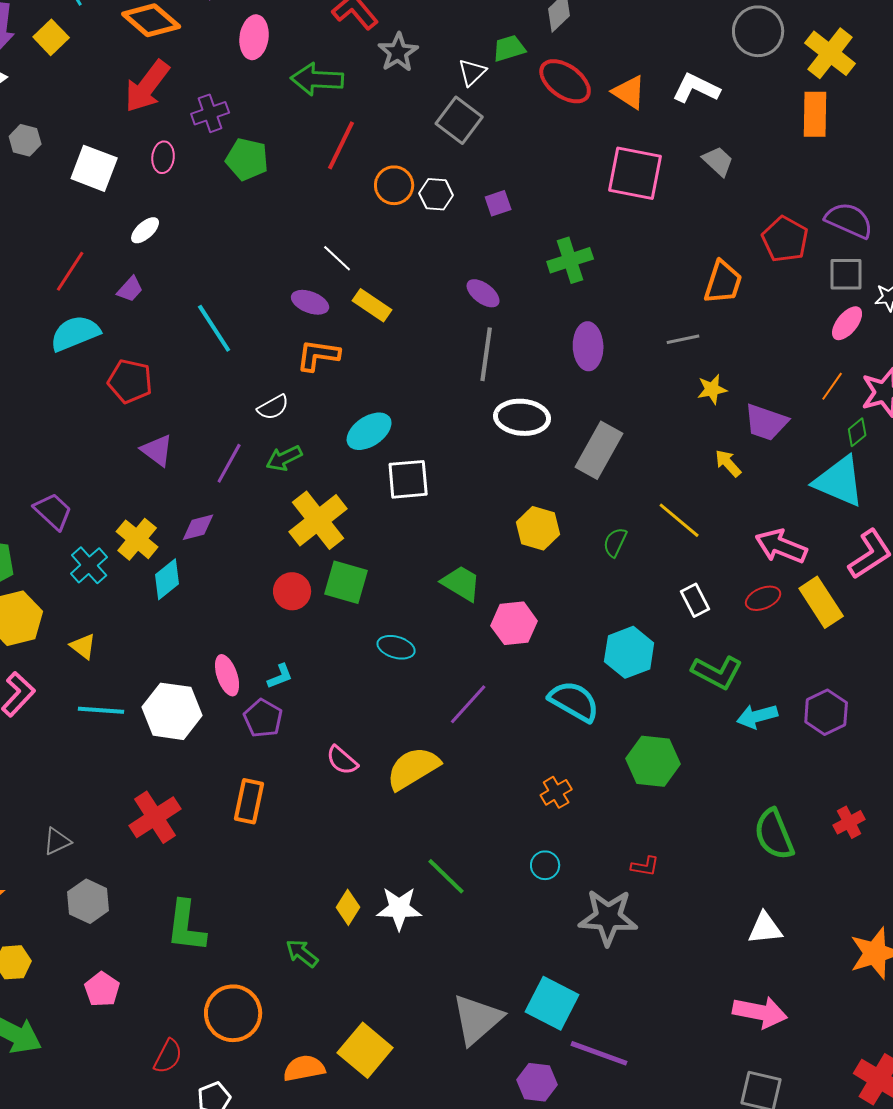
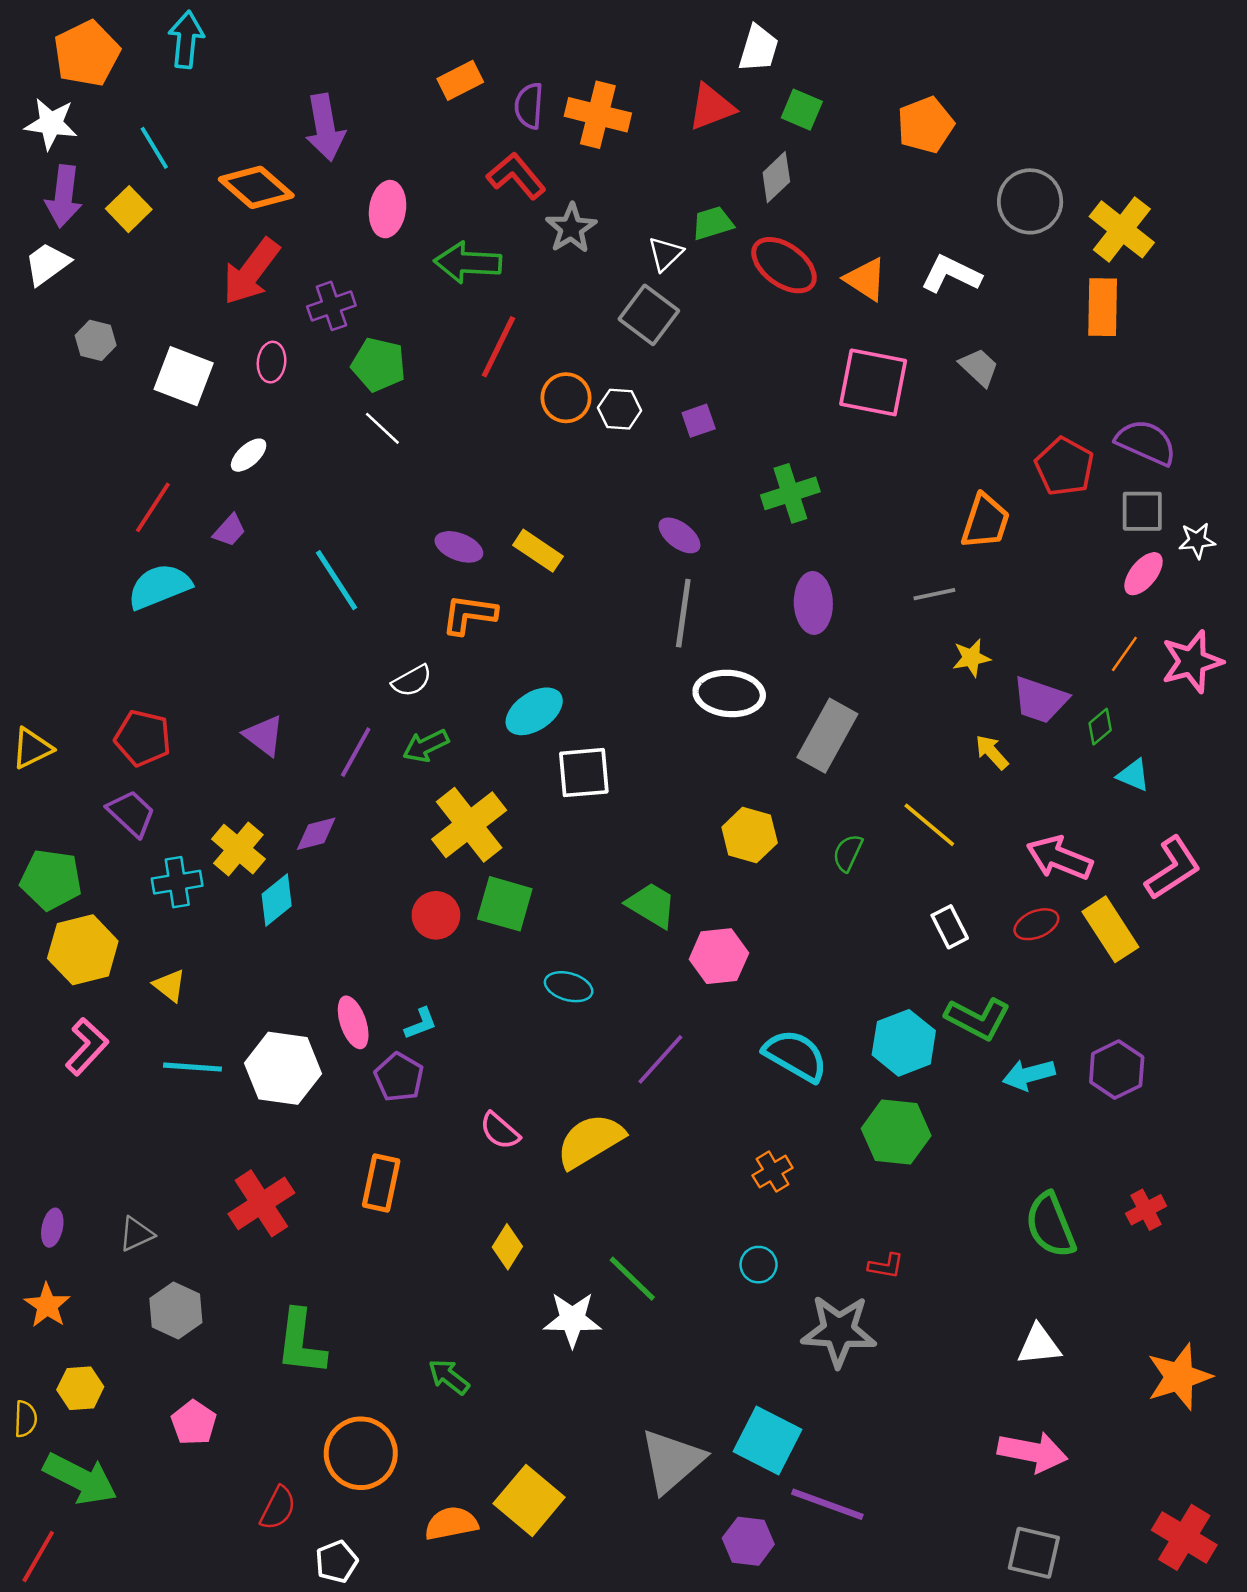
white line: (337, 258) -> (382, 428), moved
red pentagon: (130, 381) -> (143, 738), moved
green diamond: (857, 432) -> (1100, 727), moved
cyan triangle: (839, 481) -> (1133, 775), size x0.5
cyan cross: (89, 565) -> (177, 882), turned 33
cyan hexagon: (629, 652) -> (904, 1043), moved
yellow diamond: (348, 907) -> (507, 1247), moved

